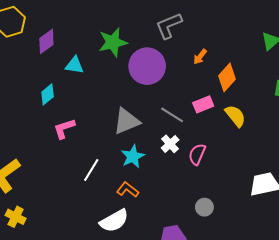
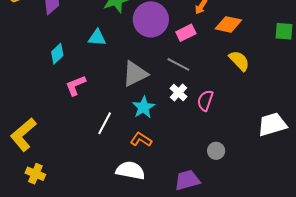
cyan triangle: (74, 65) -> (97, 38), moved
orange diamond: (227, 77) -> (228, 24), turned 64
pink rectangle: (203, 104) -> (186, 33), moved
white semicircle: (114, 221) -> (130, 170), turned -136

